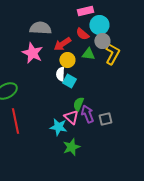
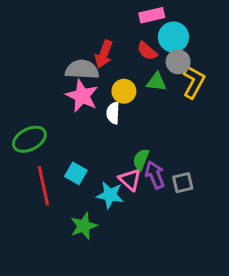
gray semicircle: (40, 28) -> (82, 70), moved
red arrow: (62, 44) -> (104, 54), moved, turned -36
pink star: (32, 53) -> (82, 96), moved
cyan square: (69, 81) -> (76, 173), moved
green star: (71, 147) -> (84, 226), moved

